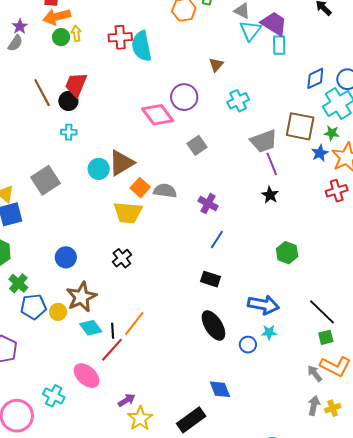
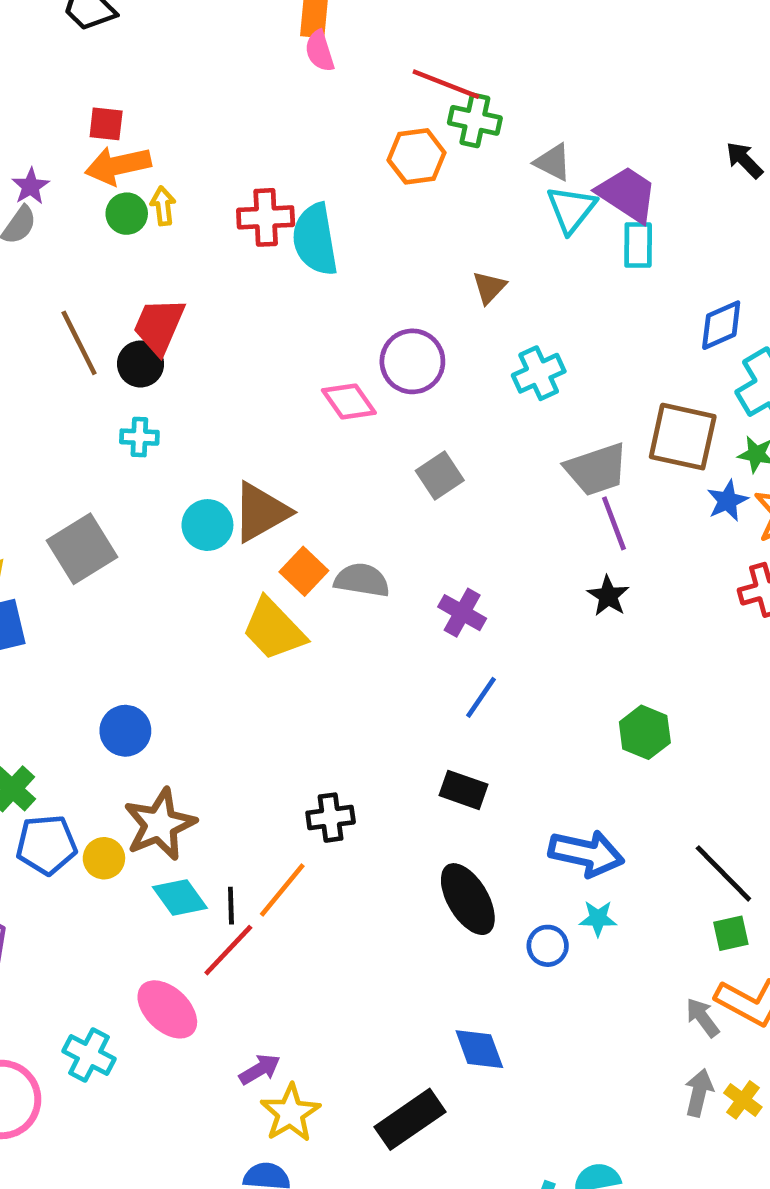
pink diamond: (158, 115) -> (349, 402), size x0.7
yellow trapezoid: (128, 213) -> (274, 629), turned 40
black cross: (122, 258) -> (331, 818), moved, turned 30
yellow cross: (333, 408) -> (743, 1100), turned -35

